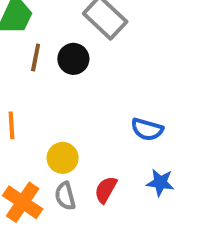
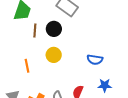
yellow circle: (63, 158) -> (54, 55), moved

